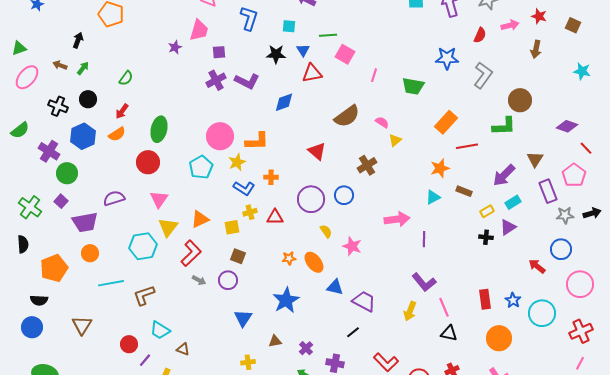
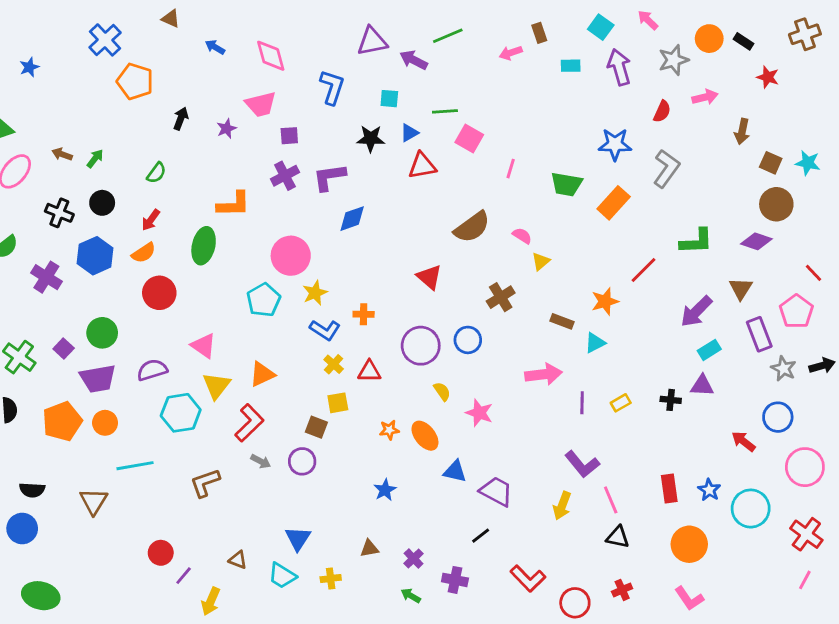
red star: (539, 16) -> (768, 77), moved
brown square: (573, 25) -> (771, 163), moved
pink trapezoid: (199, 30) -> (261, 104), turned 60
black arrow: (78, 40) -> (181, 119), moved
blue triangle: (303, 50) -> (409, 133), turned 32
purple L-shape: (247, 81) -> (329, 177), turned 145
brown circle: (520, 100) -> (776, 204), moved
blue diamond: (284, 102) -> (352, 219), moved
orange rectangle: (446, 122) -> (614, 203), moved
purple diamond: (567, 126) -> (756, 241), moved
orange L-shape: (257, 141) -> (234, 204), moved
red line: (467, 146) -> (644, 270), turned -35
red circle: (148, 162) -> (159, 293), moved
green circle: (67, 173) -> (102, 333), moved
brown rectangle: (464, 191) -> (562, 321), moved
purple semicircle: (114, 198) -> (152, 370), moved
pink triangle: (159, 199) -> (204, 346), turned -30
yellow rectangle: (487, 211) -> (621, 403), moved
yellow cross: (250, 212) -> (334, 364), turned -32
gray star: (565, 215) -> (783, 369), turned 30
yellow square: (232, 227) -> (338, 403), moved
purple triangle: (508, 227) -> (702, 386), turned 36
orange pentagon: (54, 268) -> (62, 421), moved
brown L-shape: (144, 295) -> (205, 483), moved
blue star: (286, 300) -> (385, 490), size x0.6
blue triangle: (243, 318) -> (298, 539), moved
brown triangle: (82, 325) -> (94, 501), moved
cyan trapezoid: (160, 330) -> (282, 576), moved
red cross: (581, 331) -> (806, 534), turned -30

